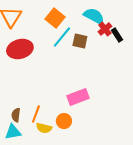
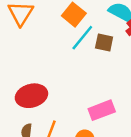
red ellipse: (20, 49) -> (31, 96), moved

